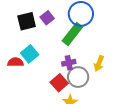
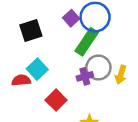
purple square: (47, 18) -> (71, 18), moved
gray circle: (78, 77) -> (98, 68), moved
red square: (59, 83) -> (56, 100), moved

